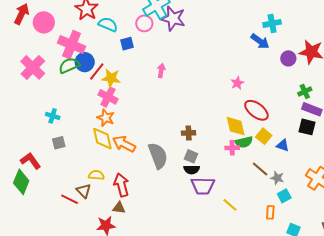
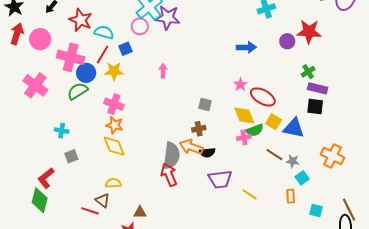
blue arrow: (260, 41) -> (246, 47), moved, turned -30
green semicircle: (69, 65) -> (78, 91), moved
red line: (97, 71) -> (103, 54), moved
yellow star: (111, 78) -> (114, 71), moved
pink star: (237, 83) -> (240, 85), moved
orange arrow: (124, 144) -> (191, 147), moved
blue triangle: (283, 145) -> (294, 128), size x1.6
gray semicircle: (158, 156) -> (171, 156), turned 36
gray square: (191, 156) -> (205, 105), moved
red L-shape: (31, 161) -> (46, 178), turned -85
black semicircle: (192, 169) -> (207, 153), moved
red arrow: (121, 185) -> (169, 175), moved

